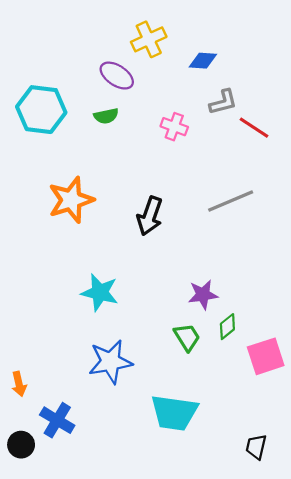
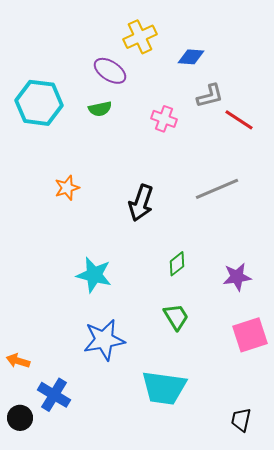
orange star: (71, 200) -> (67, 188), size x0.6
purple star: (203, 295) -> (237, 277), moved
green diamond: (227, 327) -> (177, 264), moved
orange arrow: (19, 384) -> (18, 361), turned 120

